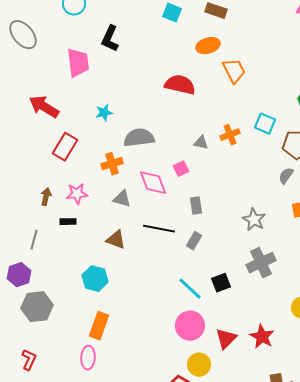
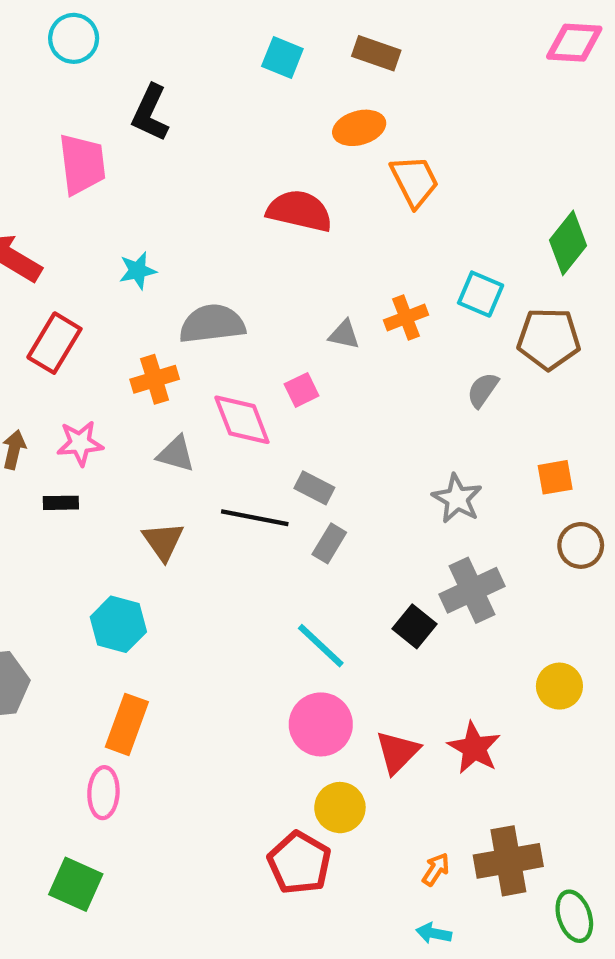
gray semicircle: (286, 176) -> (483, 390), moved
gray rectangle: (196, 206) -> (314, 488), moved, turned -54
brown triangle: (116, 240) -> (163, 541), turned 35
black square: (221, 283) -> (415, 626), moved, turned -30

